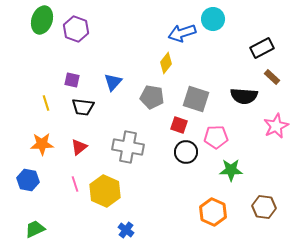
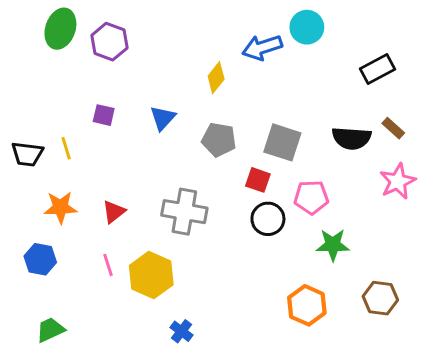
yellow diamond: (166, 63) -> (216, 78), moved
brown rectangle: (272, 77) -> (393, 128), moved
black trapezoid: (83, 107) -> (27, 154), moved

